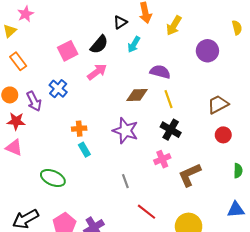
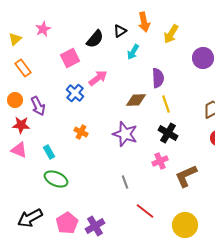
pink star: (26, 14) -> (43, 29), moved
black semicircle: (99, 44) -> (95, 39), moved
purple semicircle: (160, 72) -> (158, 78), turned 72
blue cross: (58, 89) -> (75, 93), moved
orange cross: (79, 129) -> (81, 132), turned 32
cyan rectangle: (84, 150) -> (49, 152), moved

